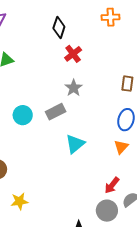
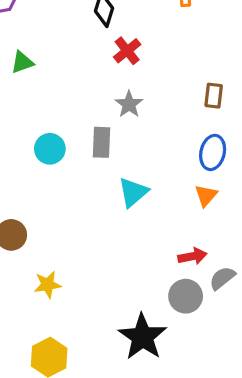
gray rectangle: (56, 112) -> (101, 142), turned -60
red arrow: (112, 185) -> (192, 256), turned -138

